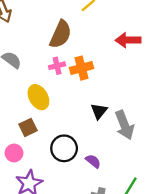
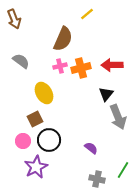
red arrow: (128, 40) -> (112, 65), moved
black triangle: (99, 111) -> (106, 94), moved
black circle: (64, 148) -> (49, 140), moved

